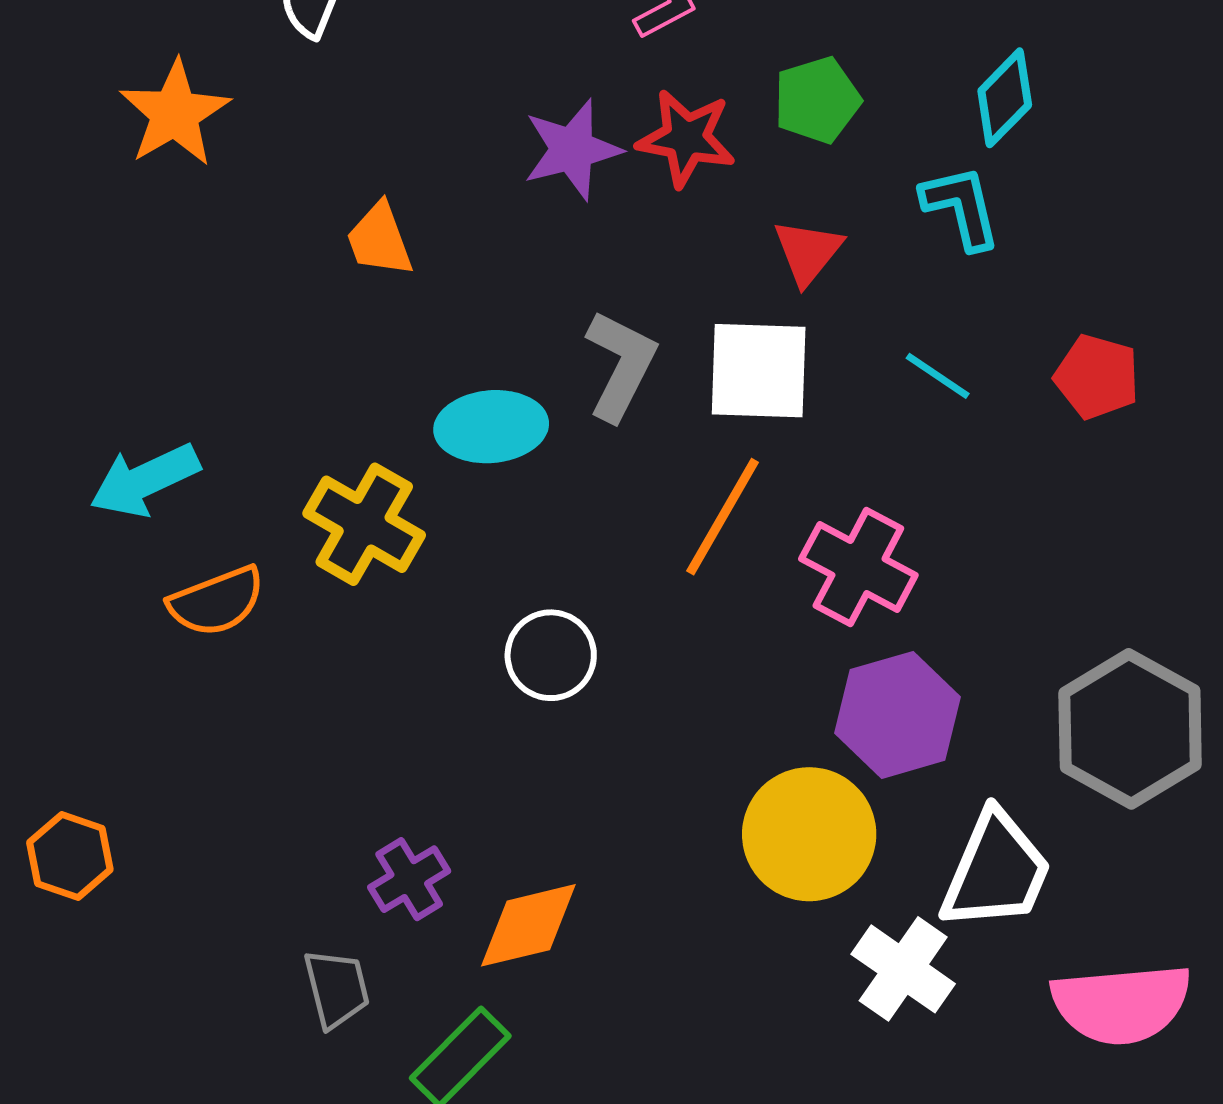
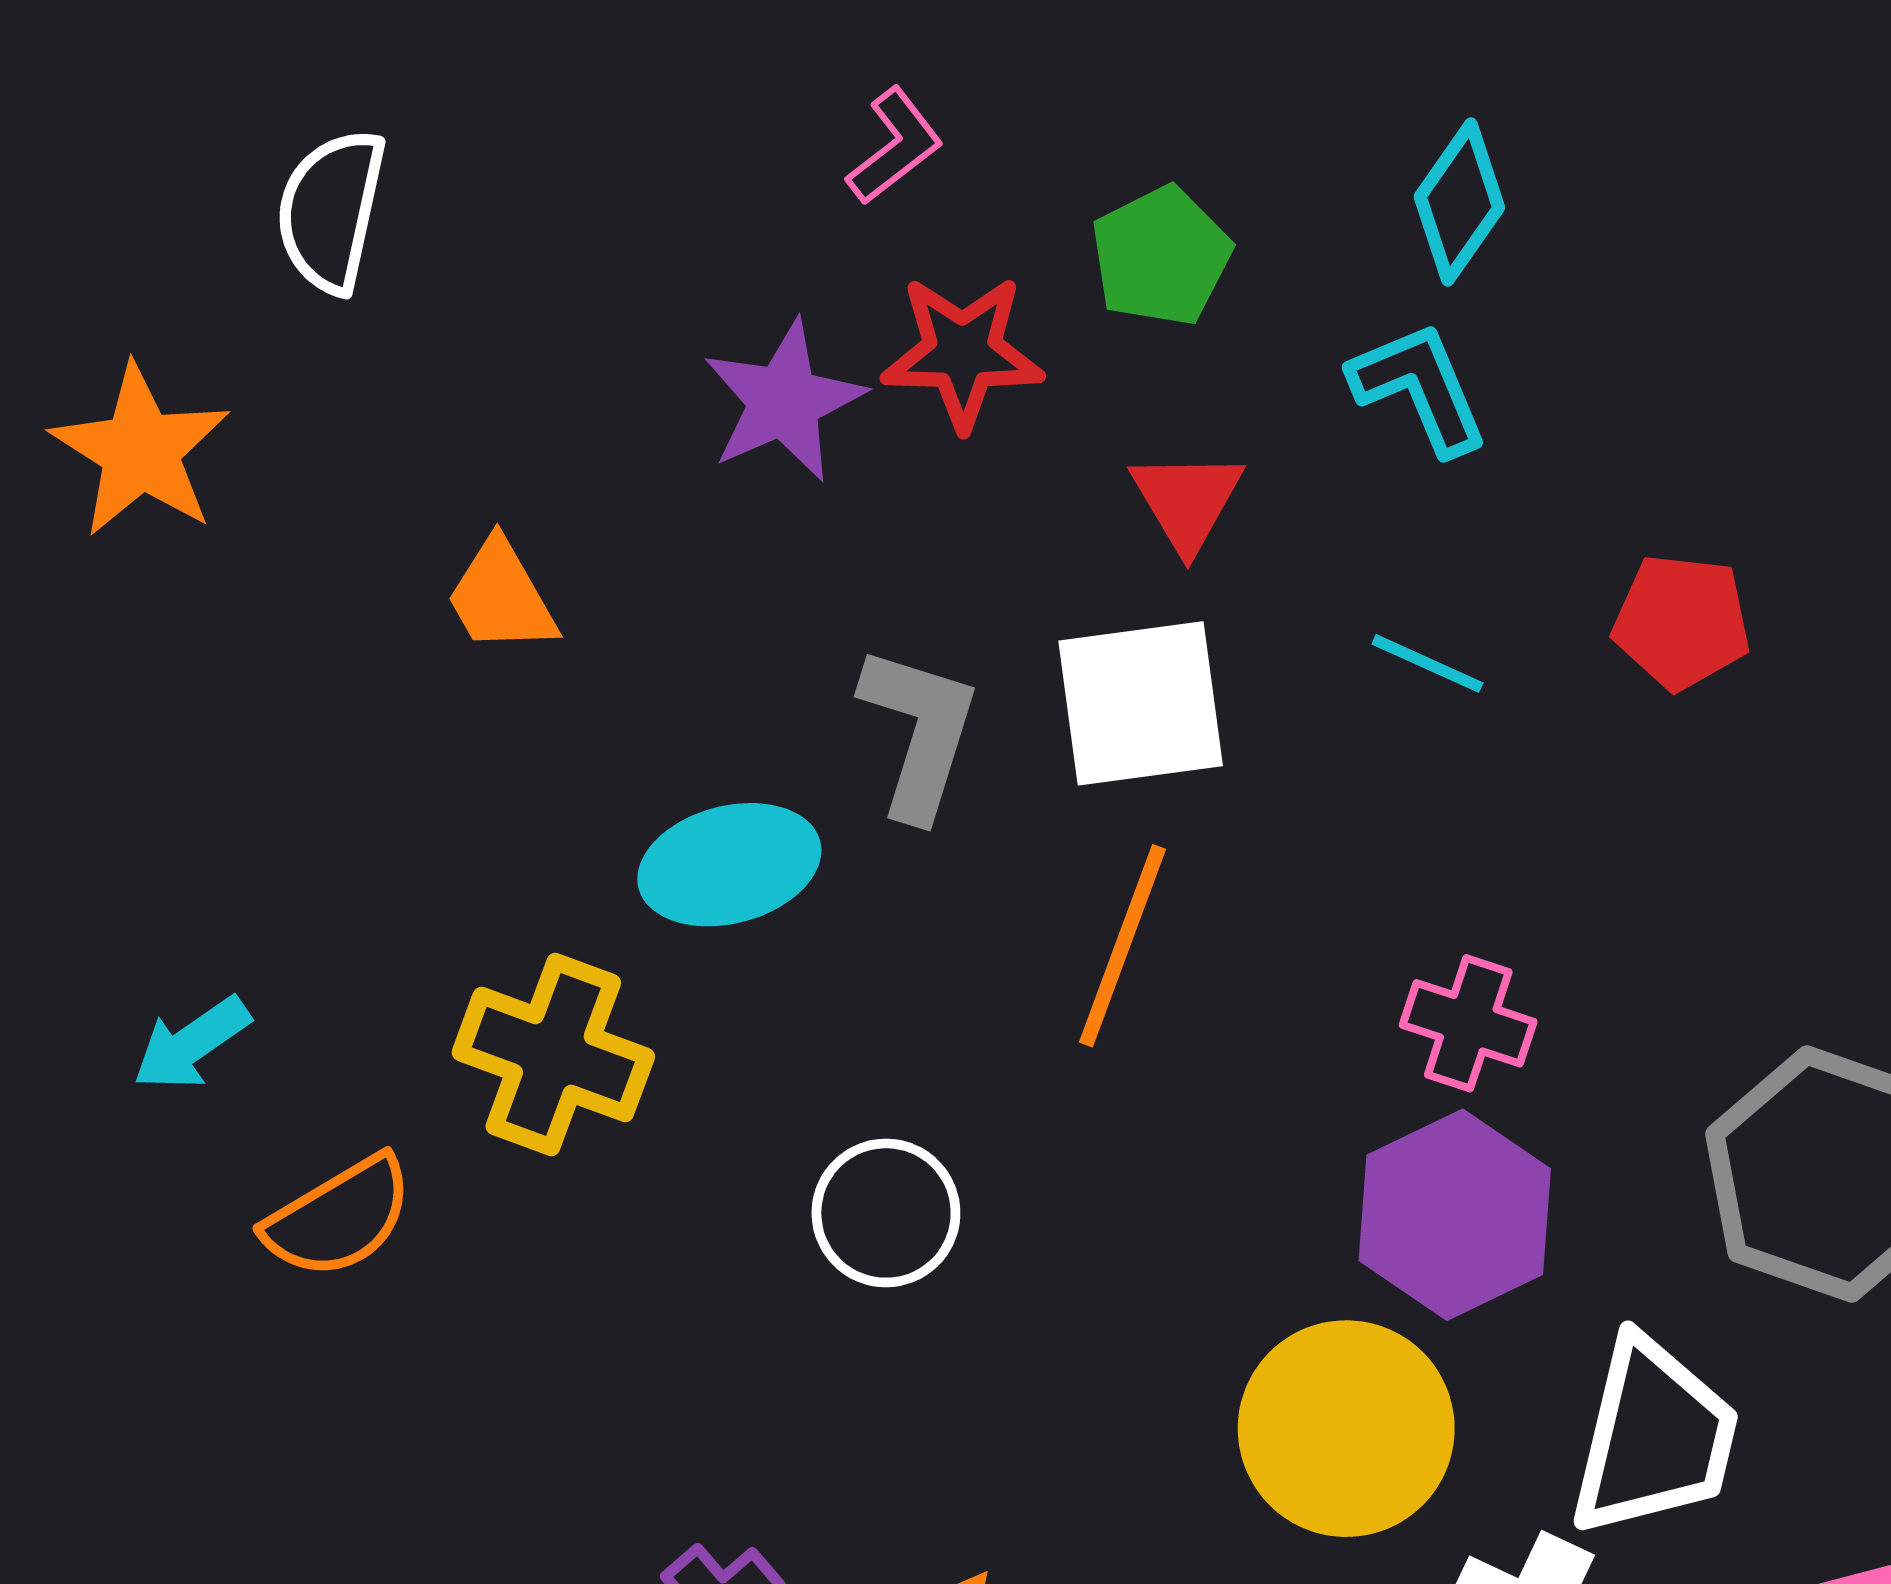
cyan arrow: (145, 480) -> (192, 1043), size x0.7
pink cross: (858, 567) -> (1468, 1023), moved, size x0.7

